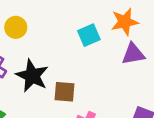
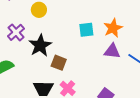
orange star: (125, 22) -> (113, 28), turned -30

